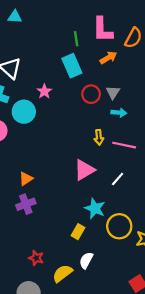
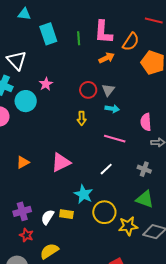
cyan rectangle: (72, 66) -> (48, 34), moved
yellow arrow: (99, 137) -> (82, 118), moved
pink triangle: (84, 170) -> (61, 162), moved
purple cross: (26, 204) -> (22, 211), moved
yellow rectangle: (78, 232) -> (66, 214), turned 64
white semicircle: (86, 260) -> (48, 217), moved

